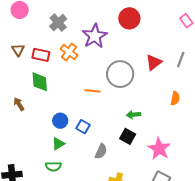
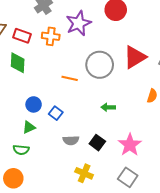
orange cross: (69, 52) -> (51, 36), turned -36
red triangle: (154, 62) -> (135, 57), size x1.4
black square: (128, 136) -> (97, 143), moved
gray semicircle: (101, 151) -> (71, 140), turned 56

